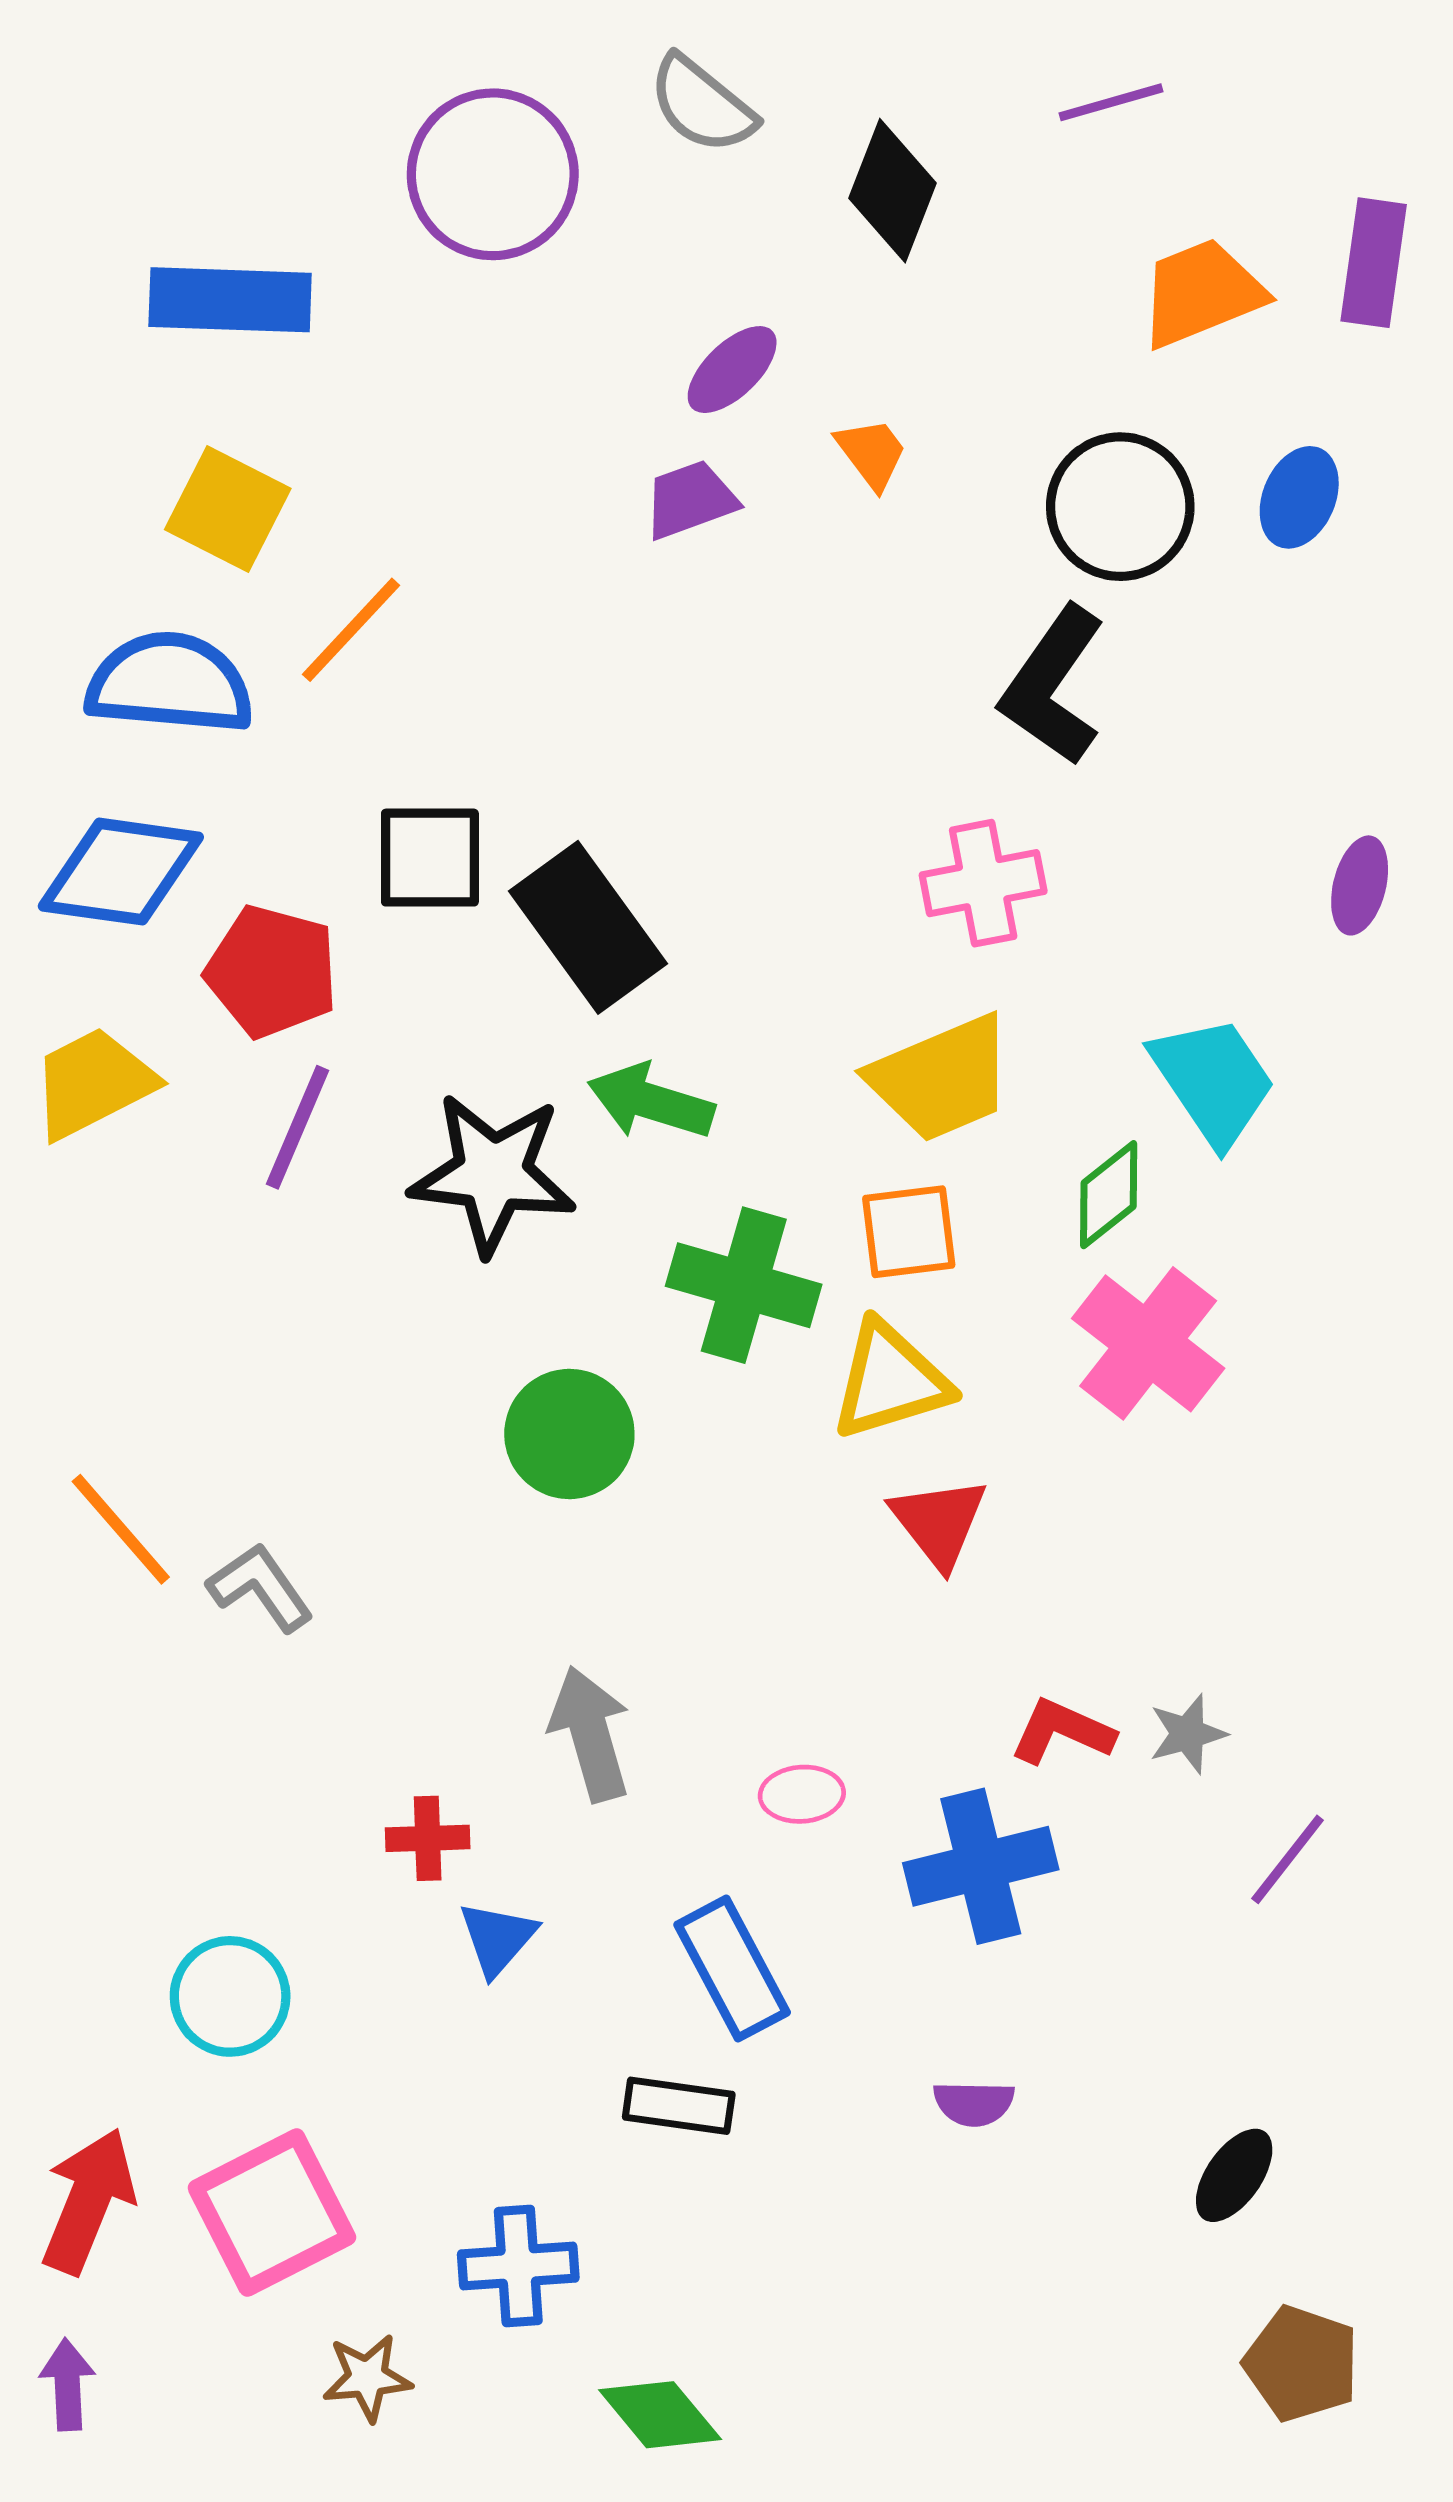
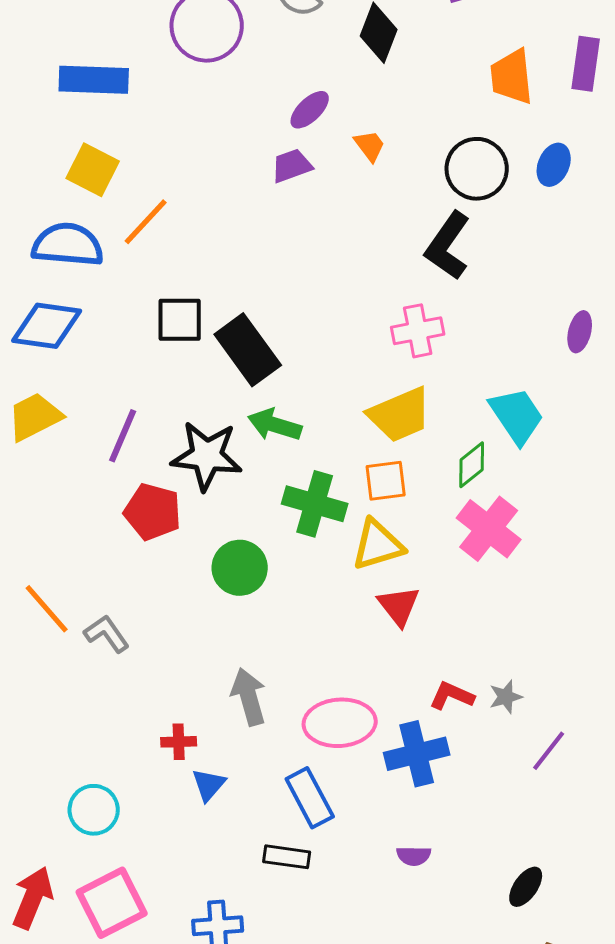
orange trapezoid: (1202, 293) -> (512, 77), turned -74
red pentagon: (272, 971) -> (153, 512), moved
pink ellipse: (802, 1794) -> (340, 723), size x2.0

